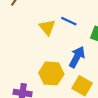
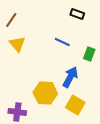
yellow triangle: (47, 27) -> (17, 44), moved

